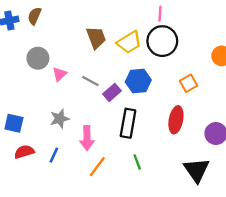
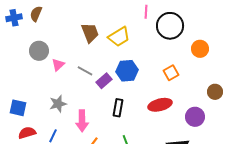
black circle: (162, 41) -> (170, 26), moved
red ellipse: (176, 120) -> (160, 105), turned 65
black rectangle: (128, 123) -> (118, 108), size x0.7

